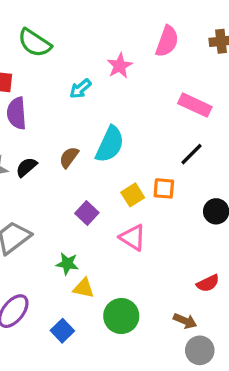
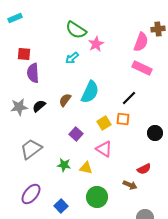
pink semicircle: (167, 41) -> (141, 42), moved
green semicircle: (35, 43) -> (76, 30), moved
black line: (192, 154) -> (129, 98), moved
red semicircle: (208, 283) -> (144, 169), moved
yellow triangle: (84, 288) -> (86, 168), moved
brown arrow: (185, 321) -> (130, 185), moved

